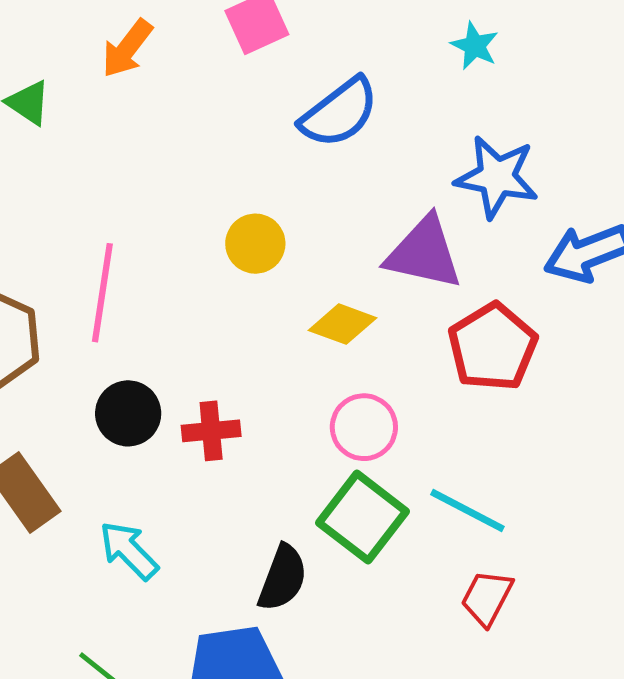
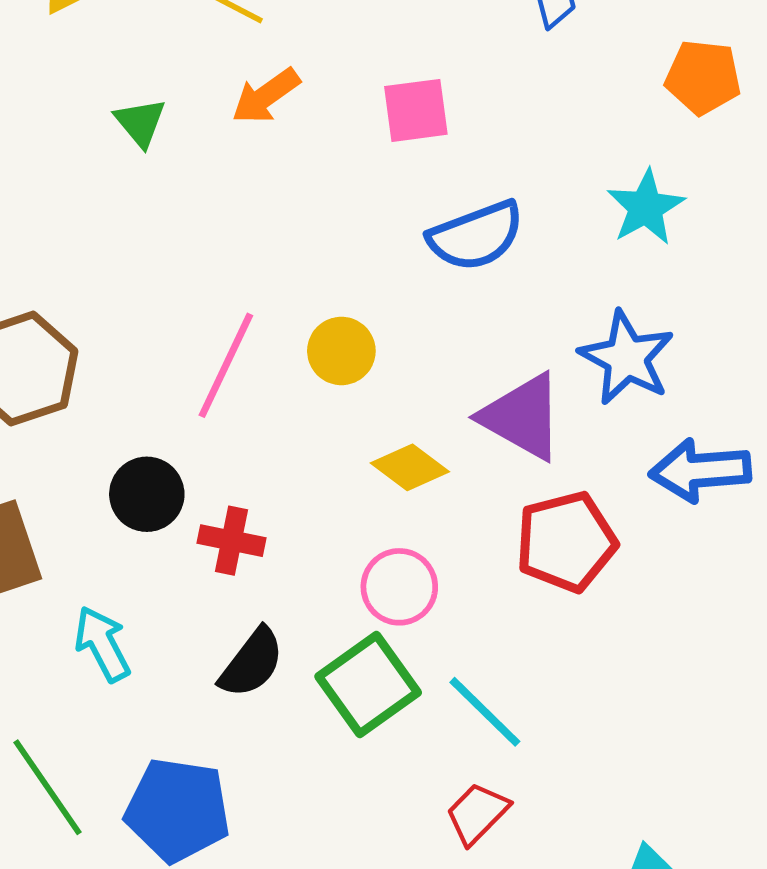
cyan star: (475, 46) -> (646, 207), size x1.4
pink line: (102, 293) -> (226, 365), moved
black semicircle: (283, 578) -> (252, 663), moved

